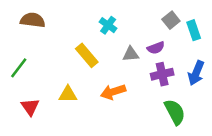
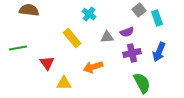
green line: (19, 68) -> (18, 48), turned 42
yellow triangle: (68, 94) -> (64, 83), moved
red triangle: (30, 107) -> (47, 63), moved

